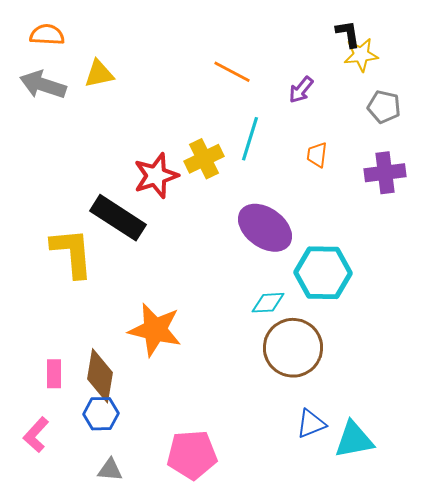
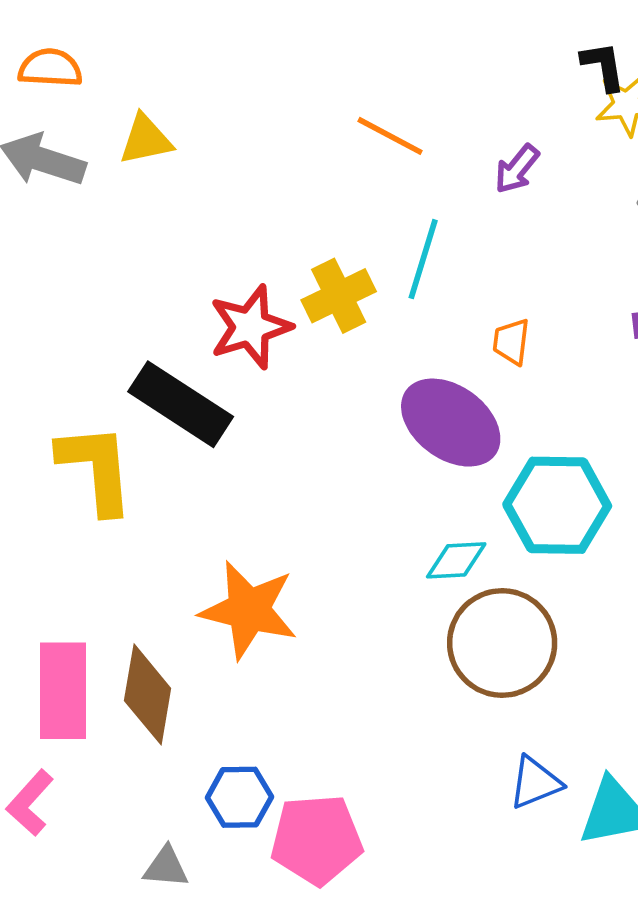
orange trapezoid: (317, 155) -> (511, 342), moved
pink rectangle: (54, 374) -> (63, 691), size x1.8
blue hexagon: (101, 414) -> (239, 797), moved

